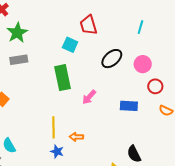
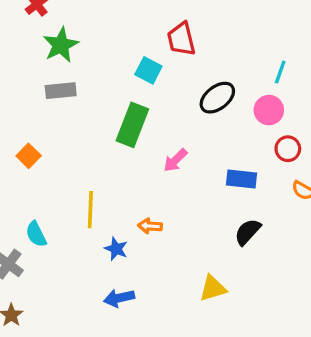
cyan line: (140, 27) -> (280, 72), moved
green rectangle: (62, 78) -> (132, 125), turned 30
yellow line: (53, 127) -> (90, 210), moved
black semicircle: (134, 154) -> (248, 232), moved, turned 66

